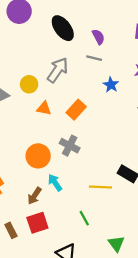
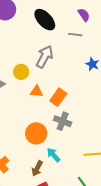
purple semicircle: (98, 37) -> (84, 15), moved
gray line: (94, 58) -> (75, 35), moved
orange rectangle: (76, 110) -> (58, 97), moved

